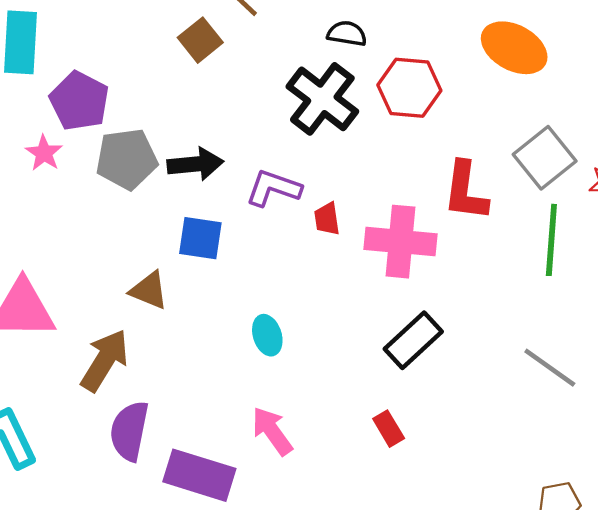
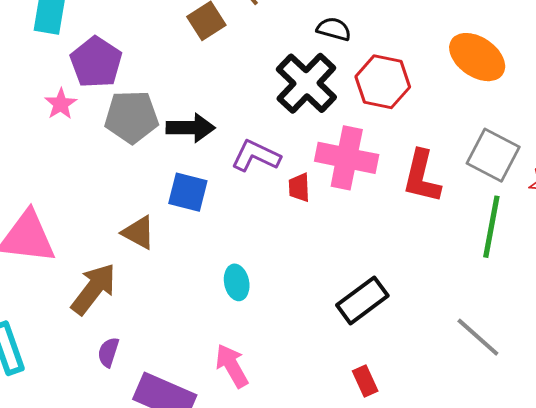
gray square: (545, 158) -> (493, 155), turned -30
pink cross: (400, 242) -> (347, 158), moved
red rectangle: (389, 429) -> (365, 381), moved
purple semicircle: (129, 431) -> (108, 352), size x0.6

